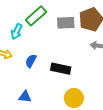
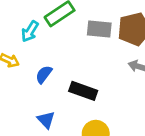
blue triangle: (25, 97) -> (46, 120), moved, turned 32

